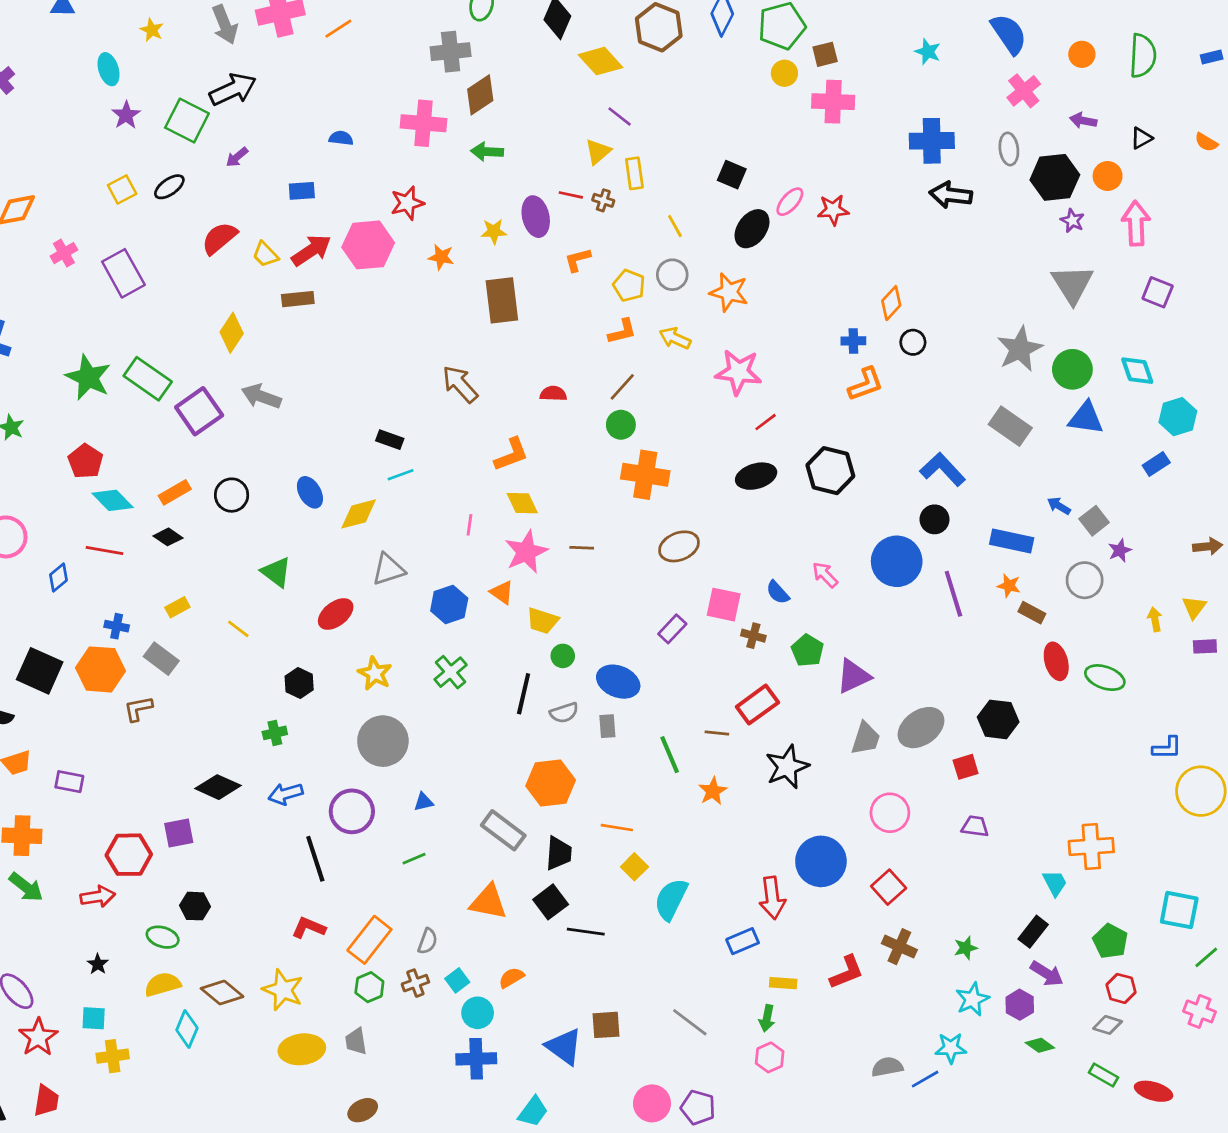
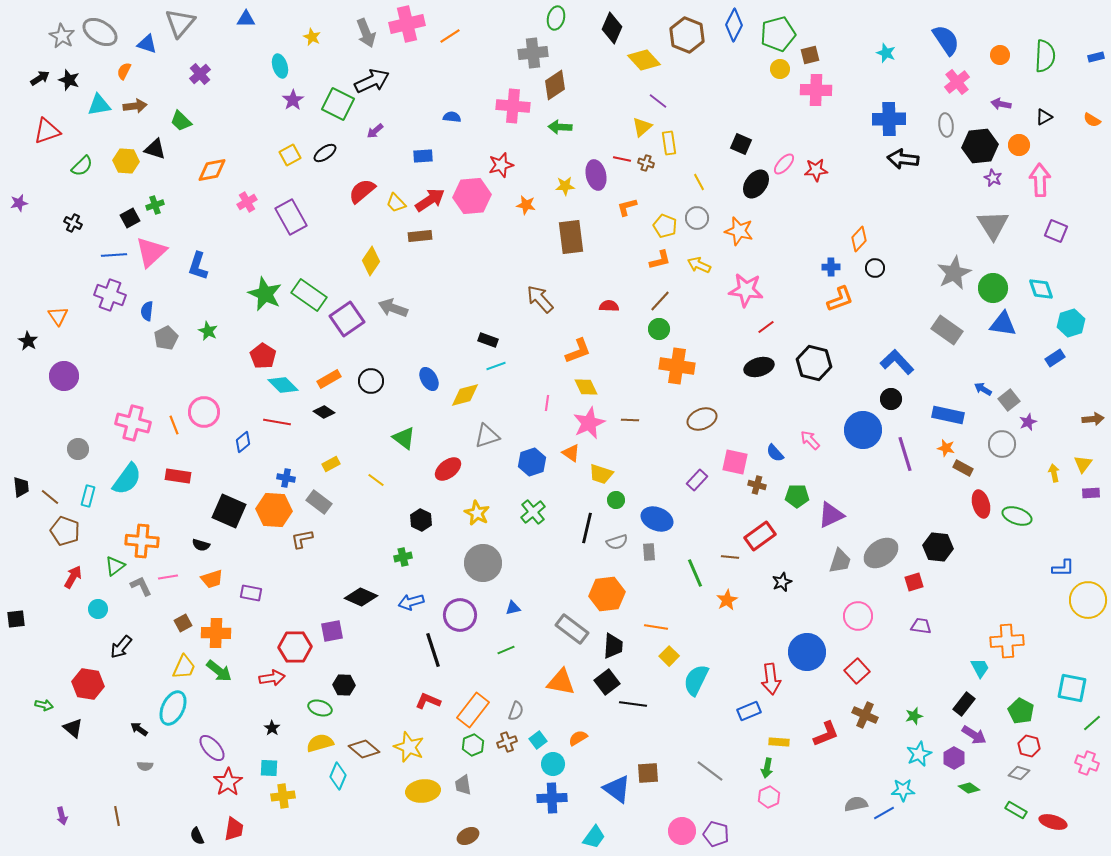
green pentagon: (807, 651) -> (797, 496), turned -30
black star: (787, 767) -> (782, 582), size x0.6

